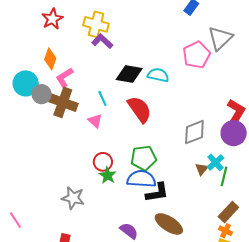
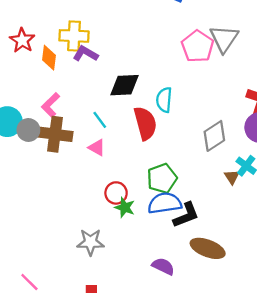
gray triangle: (220, 38) -> (224, 39), moved
orange diamond: (50, 59) -> (49, 58), moved
cyan semicircle: (158, 75) -> (164, 100), moved, turned -85
red semicircle: (140, 109) -> (145, 123), turned 32

